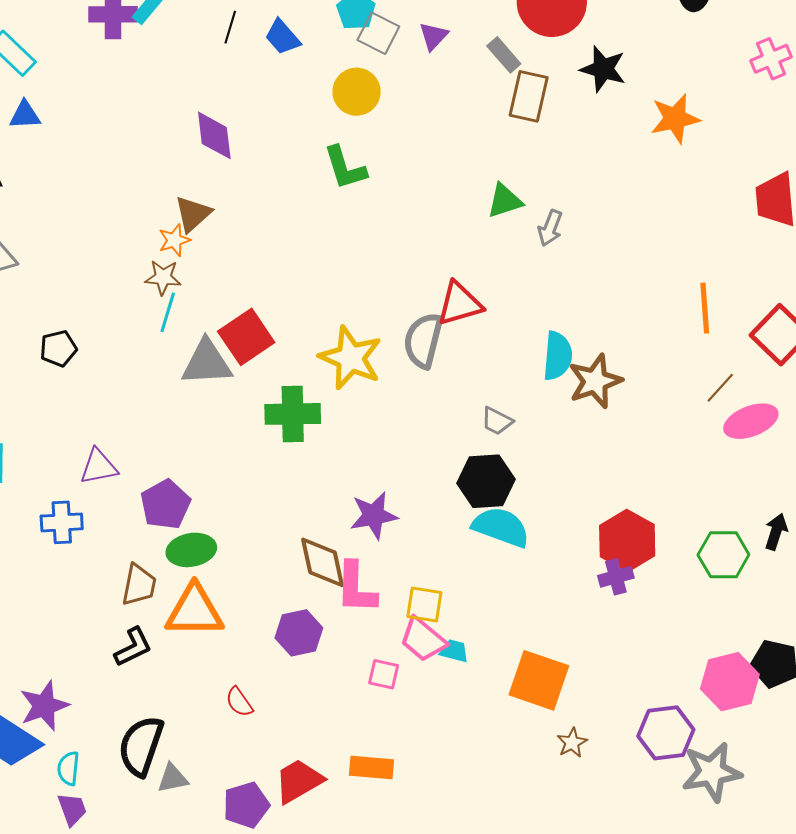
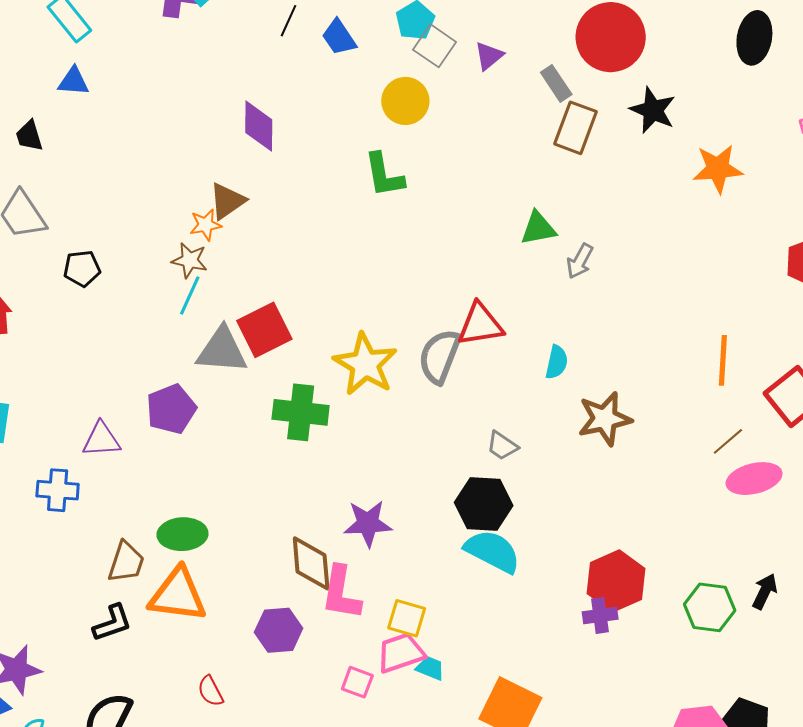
black pentagon: (58, 348) -> (82, 269), moved
cyan semicircle: (558, 356) -> (557, 362), moved, size x0.7
purple pentagon: (165, 504) -> (171, 409), moved
pink trapezoid: (423, 640) -> (401, 653), turned 114

